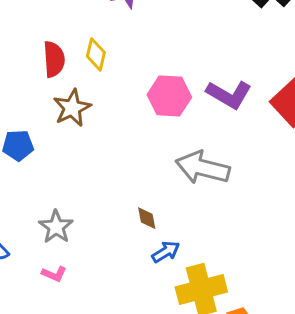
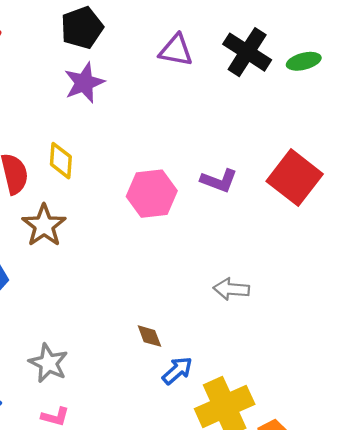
purple L-shape: (229, 94) -> (219, 181), size x0.7
gray arrow: (203, 168) -> (231, 289), moved, size x0.6

